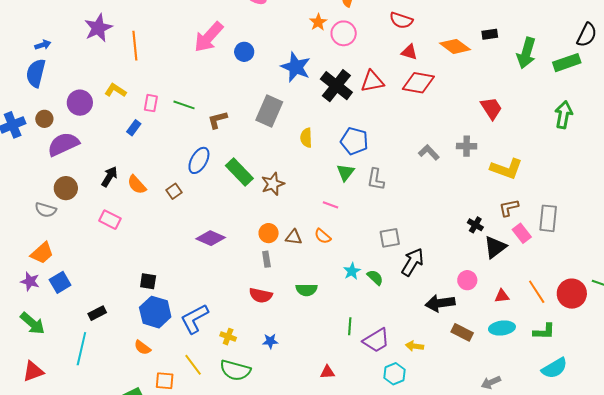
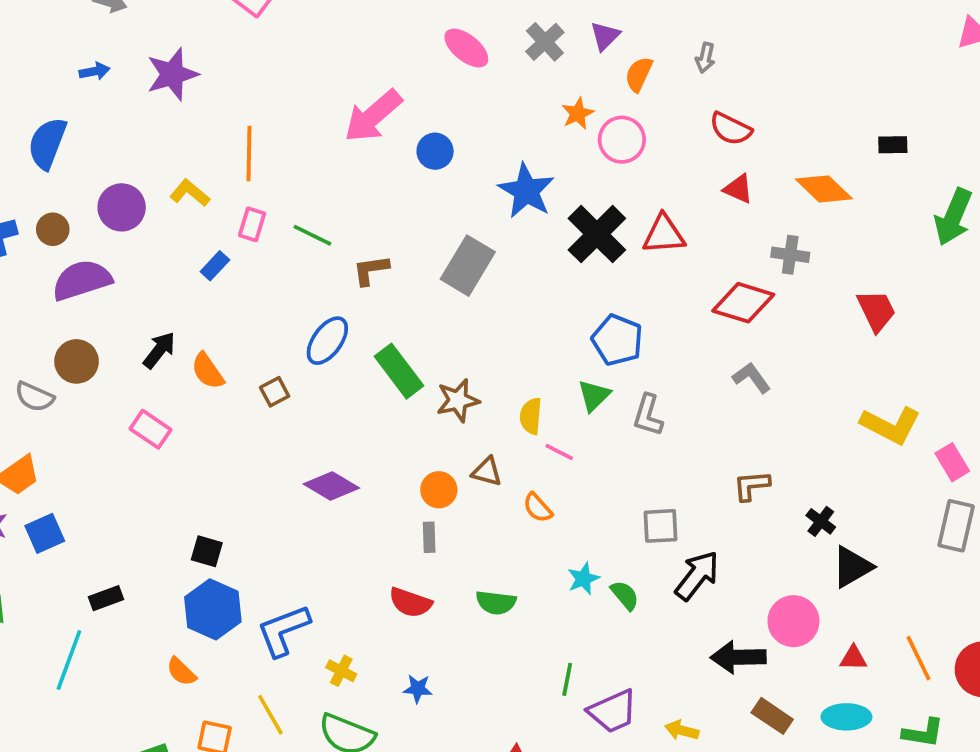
black rectangle: (490, 34) -> (893, 145), moved
blue arrow: (43, 45) -> (94, 71), moved
orange line: (135, 46) -> (249, 153), moved
red diamond: (418, 83) -> (743, 303), moved
yellow semicircle: (306, 138) -> (531, 416), moved
gray cross: (467, 146) -> (790, 255), moved
brown L-shape: (509, 208) -> (751, 486), moved
pink rectangle: (522, 233) -> (952, 462), moved
brown triangle: (294, 237) -> (487, 472), moved
pink circle: (467, 280) -> (793, 621), size x1.4

